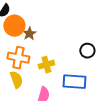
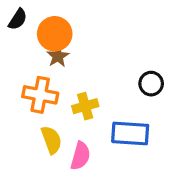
orange circle: (14, 26) -> (55, 34), moved
yellow semicircle: (16, 80) -> (51, 140), moved

